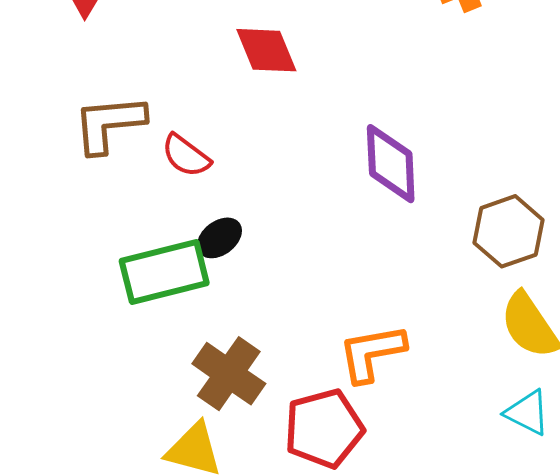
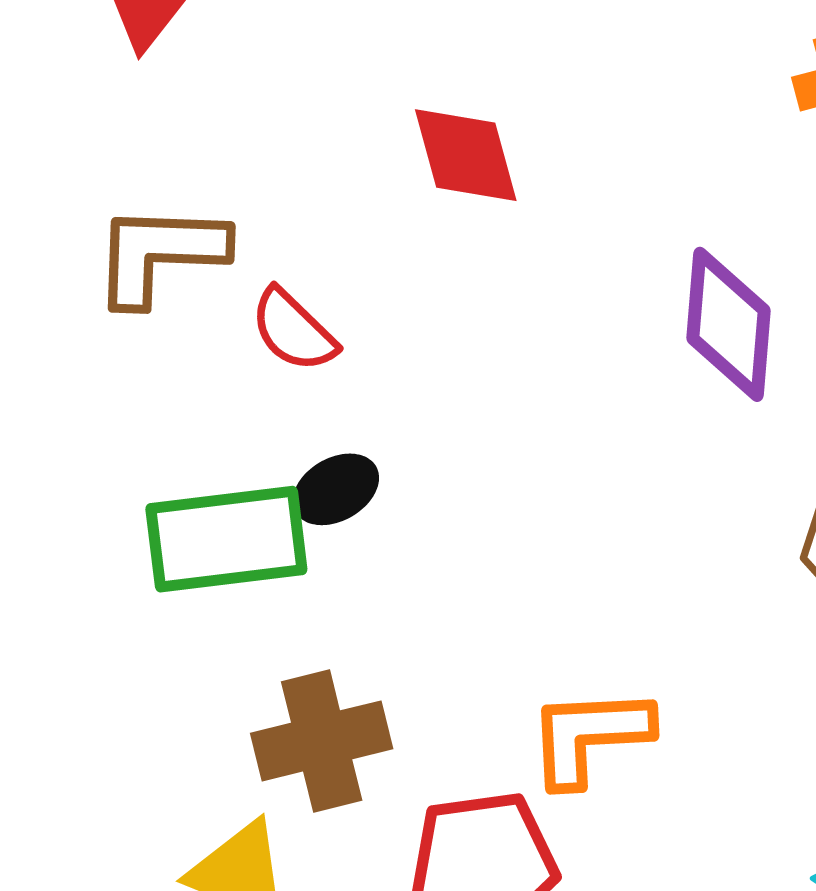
purple diamond: (391, 164) -> (728, 324), moved
brown cross: (229, 374) -> (322, 741), turned 34

